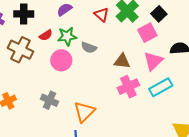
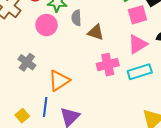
gray semicircle: (89, 48) -> (76, 18), turned 56
brown triangle: (122, 61) -> (96, 32), moved

